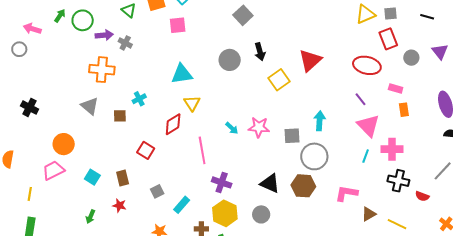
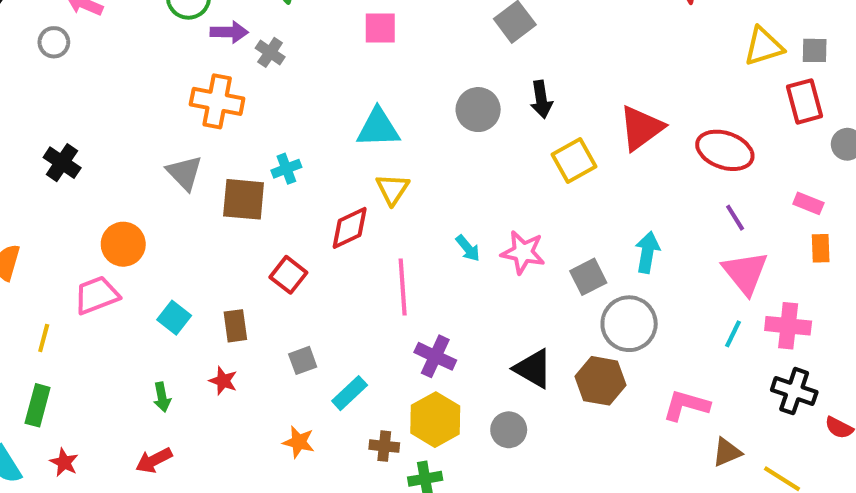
red ellipse: (367, 65) -> (725, 150), moved
brown square: (120, 116) -> (244, 199), size x1.6
gray square: (292, 136) -> (588, 277), turned -30
green arrow: (90, 217) -> (162, 397), turned -40

